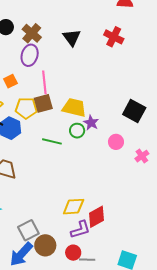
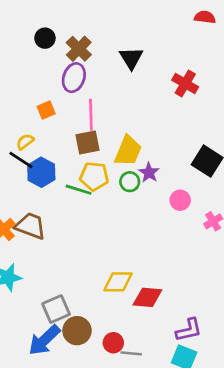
red cross: (114, 37) -> (185, 83), moved
yellow pentagon: (26, 108) -> (94, 176), moved
yellow trapezoid: (74, 108) -> (128, 151), turned 95
green line: (52, 141) -> (79, 190), moved
red diamond: (96, 217) -> (147, 297), turned 30
purple L-shape: (80, 230) -> (189, 330), moved

